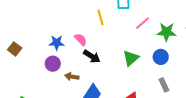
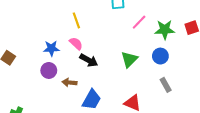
yellow line: (100, 17) -> (76, 20), moved

